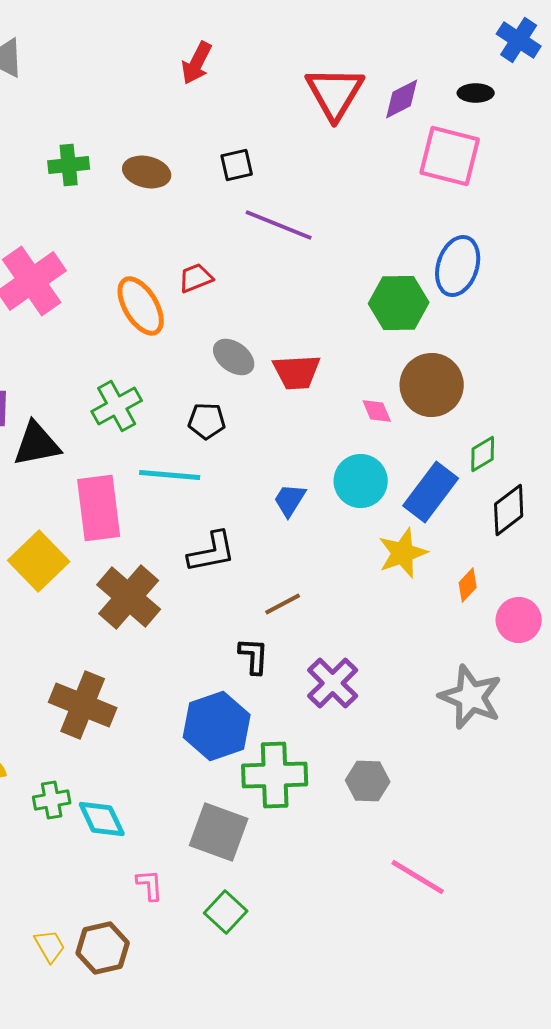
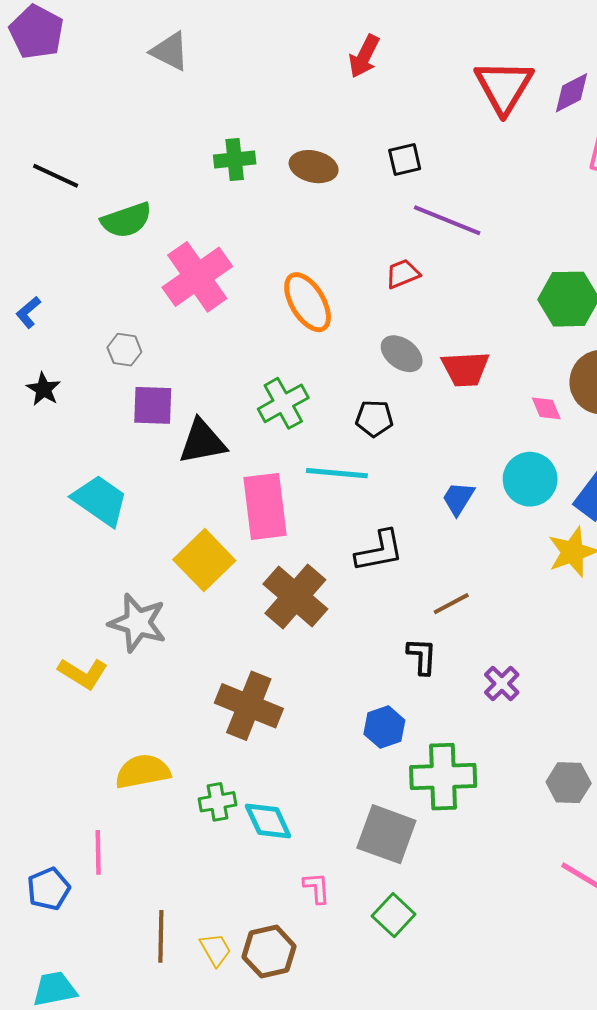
red trapezoid: (196, 278) -> (403, 274), moved
purple cross: (333, 683) -> (502, 684), size x0.7
blue hexagon: (217, 726) -> (384, 727), size x0.6
gray hexagon: (368, 781) -> (569, 783), moved

